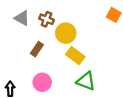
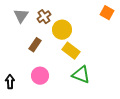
gray triangle: (22, 18) -> (21, 16), turned 35
brown cross: (46, 19) -> (44, 17), turned 32

